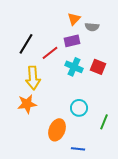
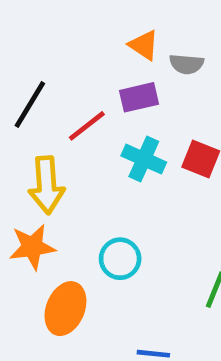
orange triangle: (74, 19) -> (144, 45), turned -40
cyan circle: (79, 108) -> (120, 259), moved
orange ellipse: (57, 130) -> (65, 309), moved

